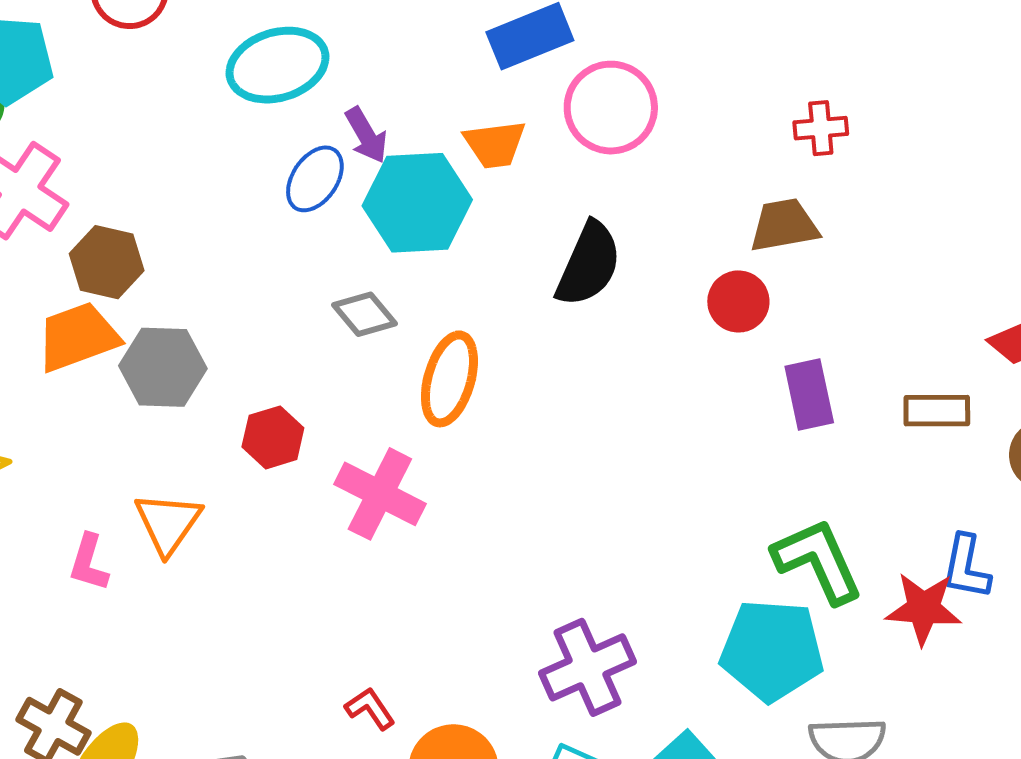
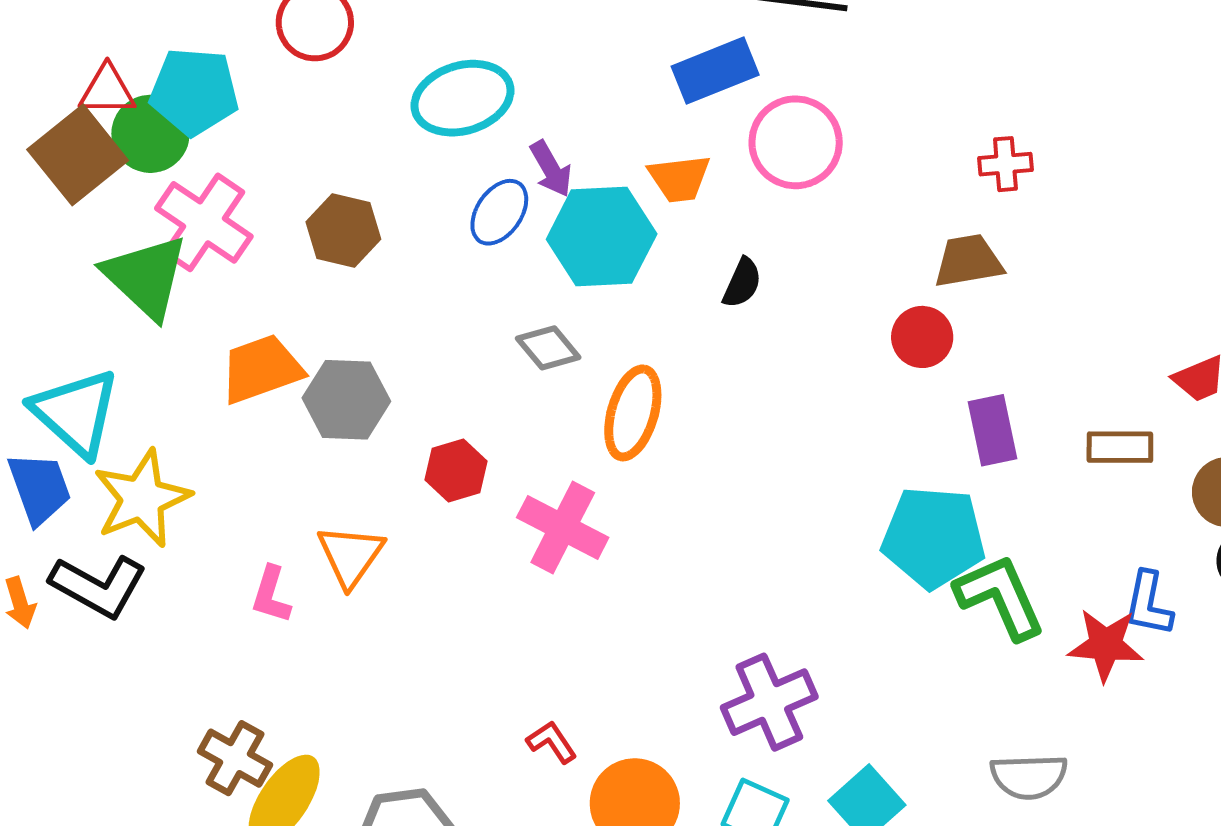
brown hexagon: (107, 262) -> (343, 231), moved
black semicircle: (589, 264) -> (742, 283), moved, size x0.6
cyan pentagon: (772, 650) -> (933, 537), moved

